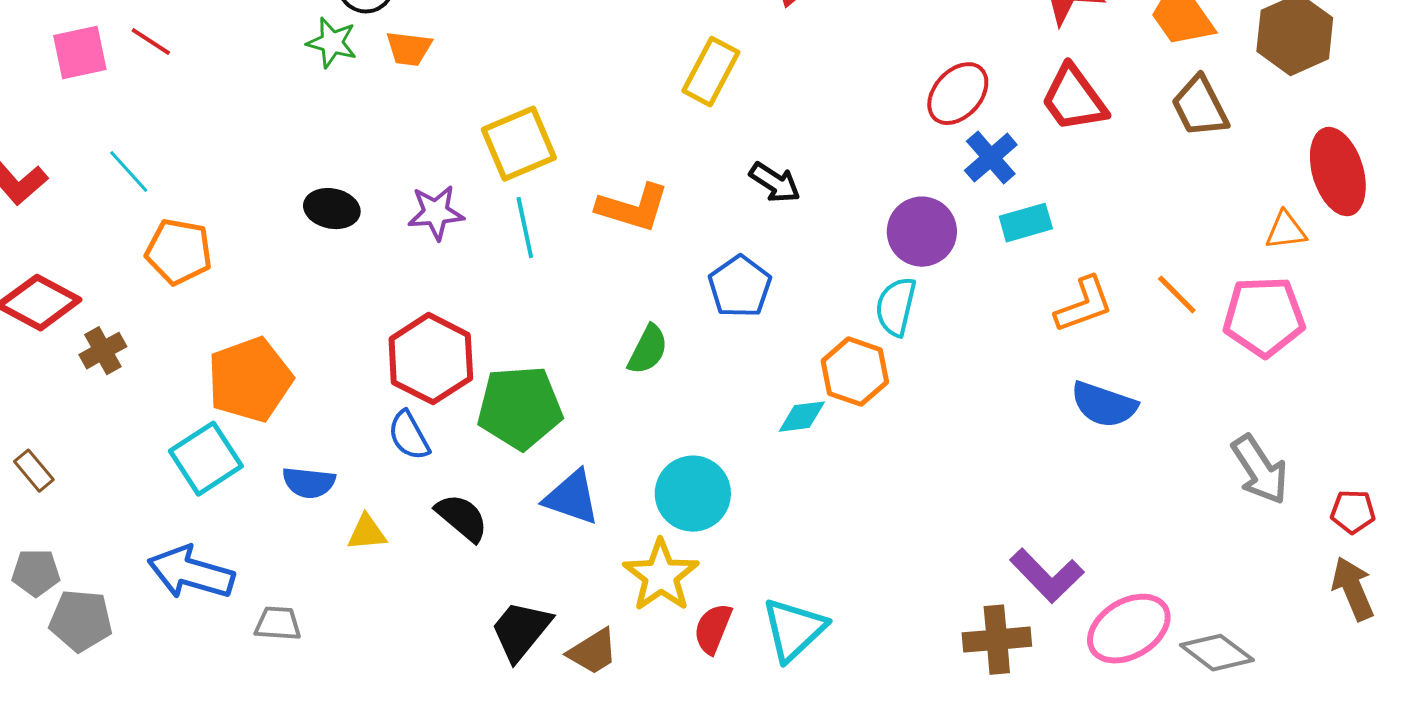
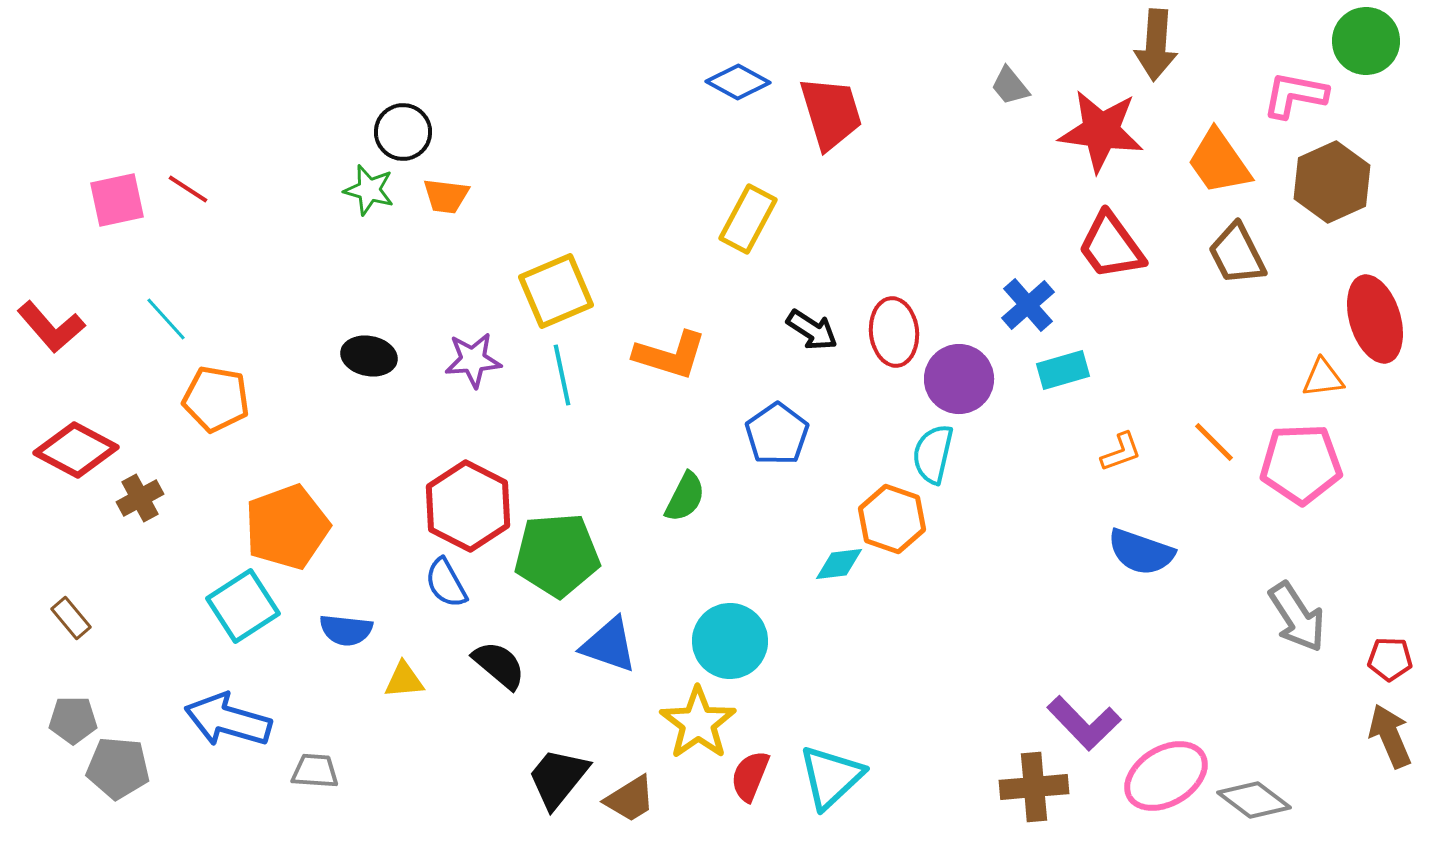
red ellipse: (958, 94) -> (894, 332), moved, turned -48
orange L-shape: (1084, 305) -> (1121, 452), size x0.7

